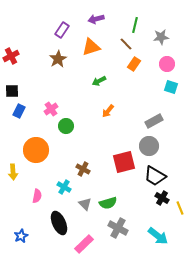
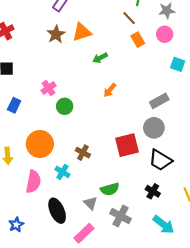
orange triangle: (91, 47) -> (82, 32), moved
orange rectangle: (134, 64) -> (138, 40), turned -64
pink circle: (167, 64) -> (165, 34), moved
blue rectangle: (19, 111) -> (14, 105), moved
orange circle: (36, 150) -> (40, 144), moved
pink semicircle: (37, 196) -> (33, 182), size x1.5
black cross: (162, 198) -> (153, 191), moved
gray triangle: (85, 204) -> (90, 203), moved

